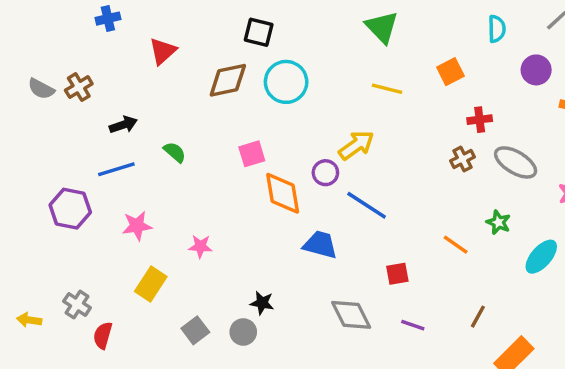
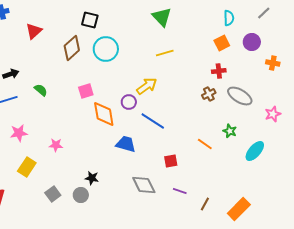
orange square: (450, 72) -> (222, 43), moved
brown diamond: (228, 80) -> (72, 48), turned -30
yellow line: (387, 89) -> (165, 53), turned -30
brown line: (478, 317) -> (205, 204), moved

